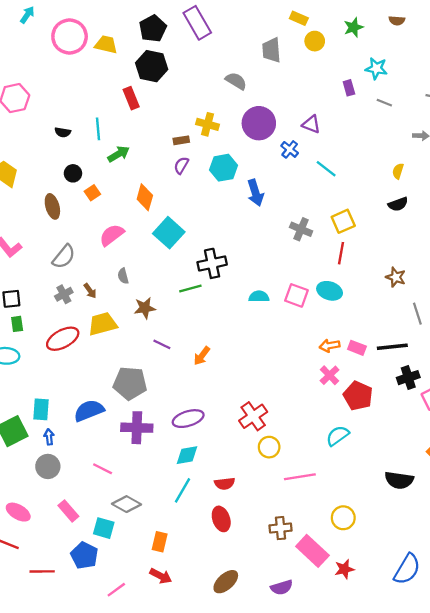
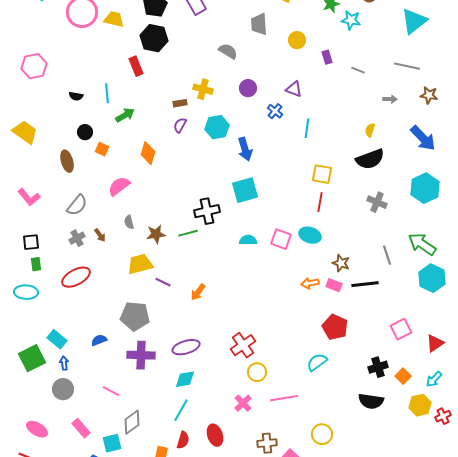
yellow circle: (315, 41) -> (297, 40), moved
cyan star: (376, 68) -> (351, 20), moved
purple circle: (259, 123) -> (248, 88), size x0.6
cyan line: (326, 169) -> (307, 128), turned 60
orange square: (92, 193) -> (102, 149), turned -32
black semicircle: (398, 204) -> (370, 159), size x1.6
yellow square: (343, 221) -> (322, 174), turned 35
gray cross: (301, 229) -> (377, 202), moved
cyan square: (169, 233) -> (245, 190), moved, turned 32
brown star: (396, 277) -> (341, 263), moved
brown star: (145, 308) -> (156, 234), moved
yellow trapezoid: (103, 324) -> (140, 264), moved
pink cross: (330, 375) -> (243, 403), moved
black cross: (408, 378) -> (378, 367), moved
cyan rectangle: (41, 409) -> (57, 339), turned -54
blue semicircle: (89, 411) -> (99, 340), size x0.6
red semicircle: (225, 484) -> (183, 440), moved, turned -66
gray diamond: (127, 504) -> (132, 422), turned -65
cyan square: (104, 528) -> (112, 443), turned -30

